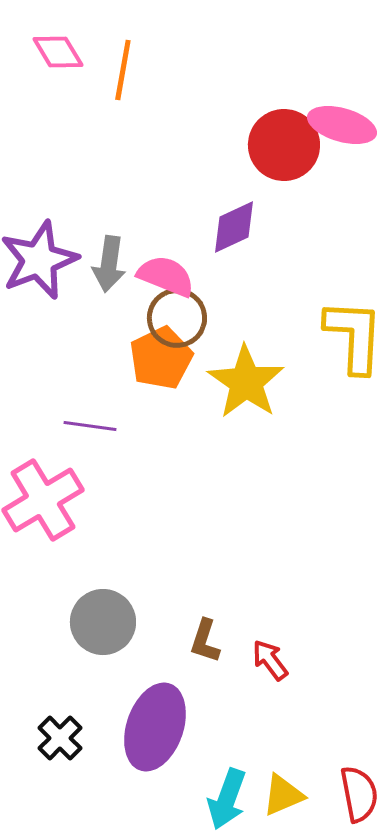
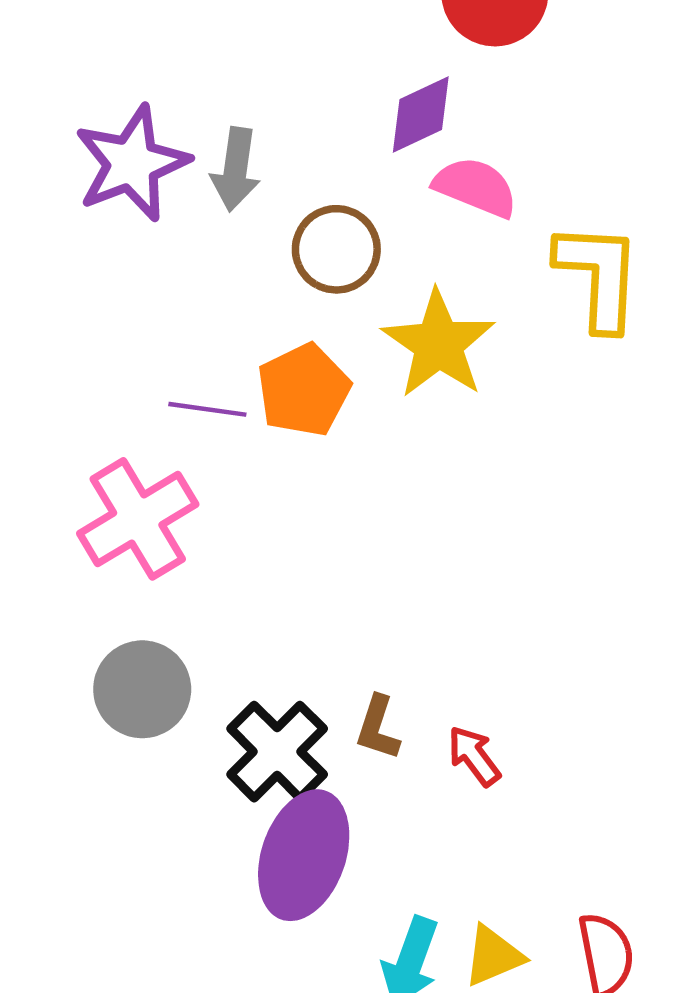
pink semicircle: (166, 276) -> (476, 187), moved
orange pentagon: (161, 358) -> (304, 390), moved
gray circle: (103, 622) -> (142, 689), moved
black cross: (60, 738) -> (277, 752), moved, size x1.5

